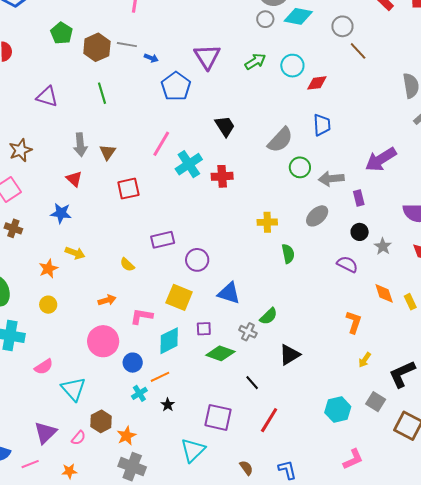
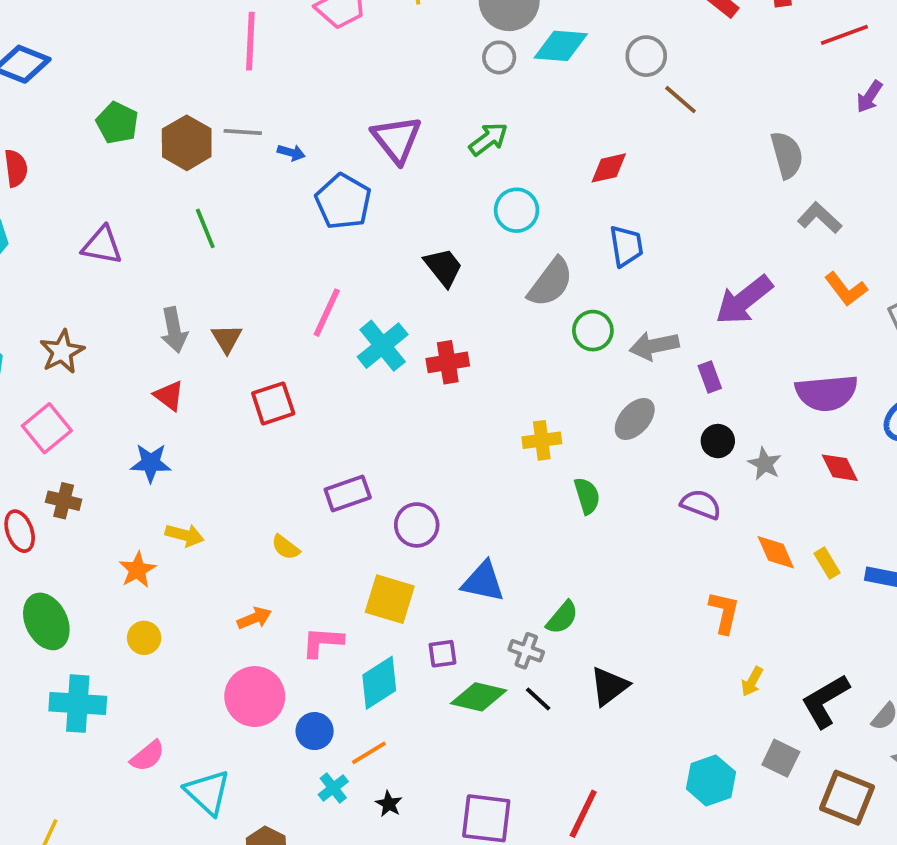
cyan circle: (292, 66) -> (517, 210), moved
black line: (252, 383) -> (538, 699), moved

